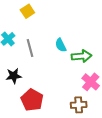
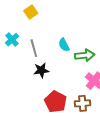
black star: (14, 76) -> (41, 70), moved
red pentagon: (32, 100) -> (56, 102), moved

